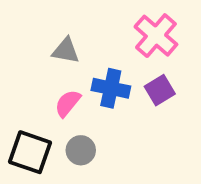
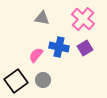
gray triangle: (66, 51) -> (42, 18), moved
black square: (30, 152) -> (16, 81), turned 35

